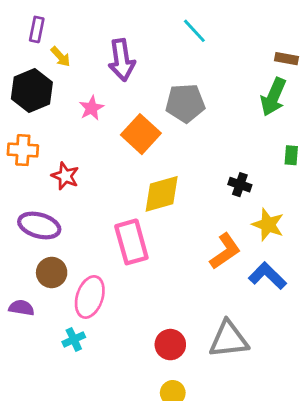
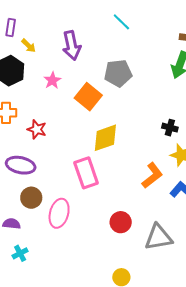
black cross: (240, 185) -> (170, 128), moved
cyan cross: (74, 339) -> (20, 253), moved
red circle: (170, 345) -> (121, 222), moved

